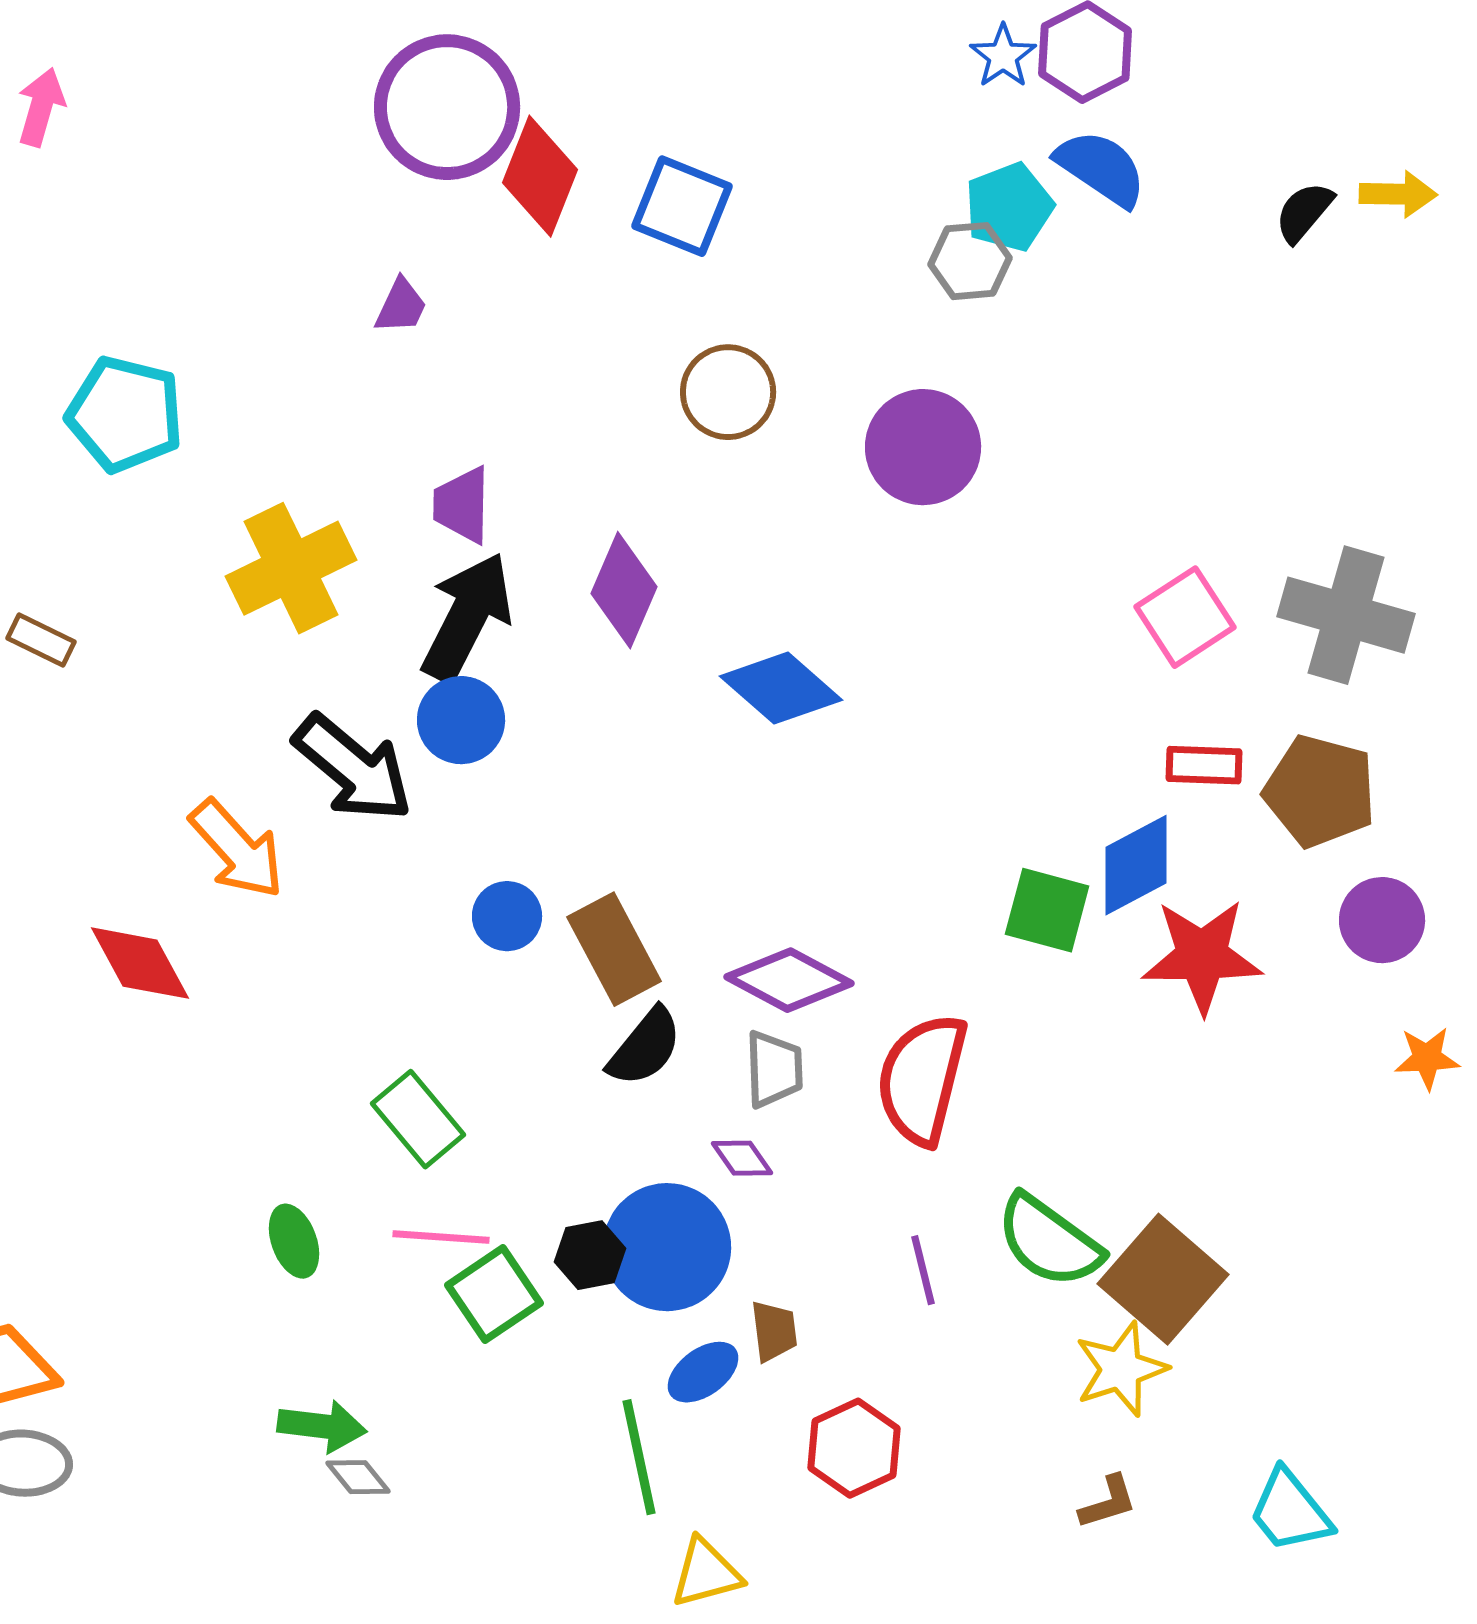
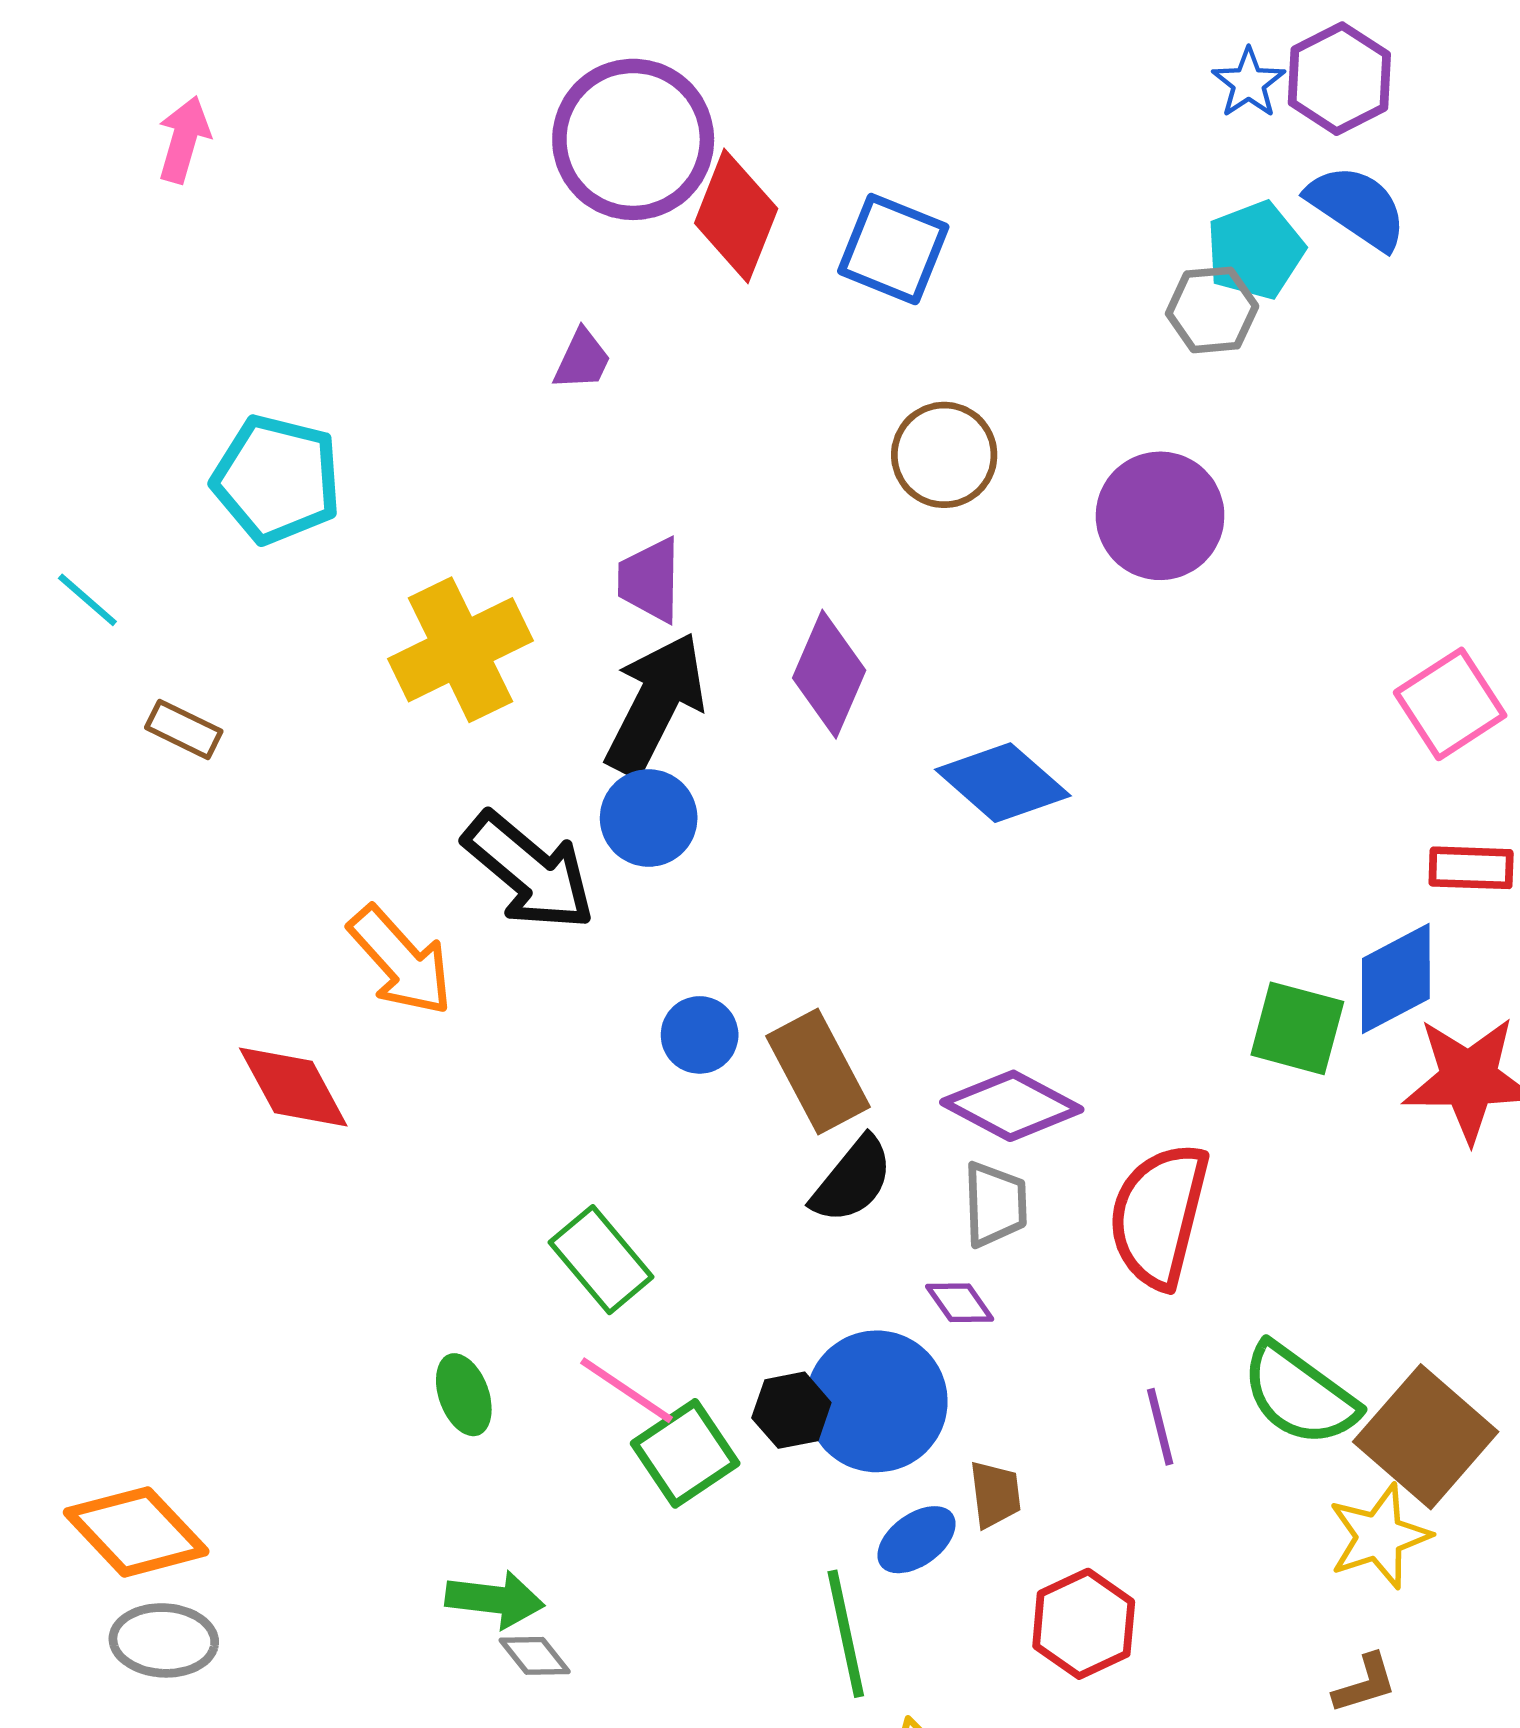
pink line: (441, 1237) -> (627, 1390), turned 30

